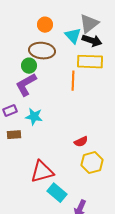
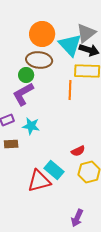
orange circle: (45, 25) -> (42, 34), size x1.6
cyan triangle: (73, 36) -> (70, 45), size x1.4
cyan rectangle: (57, 193) -> (54, 170), moved

